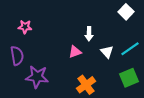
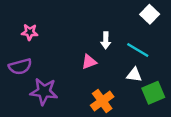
cyan line: (130, 49) -> (138, 50), moved, turned 66
white triangle: (107, 52) -> (134, 75), moved, turned -40
purple semicircle: (17, 56) -> (20, 67), turned 84

